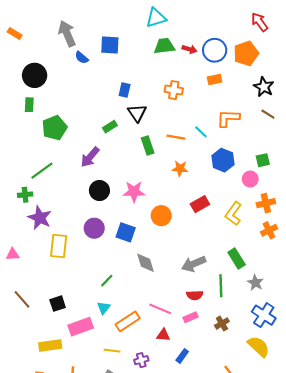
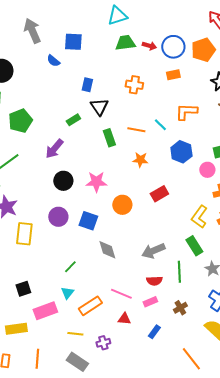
blue semicircle: (82, 58) -> (53, 61), moved
yellow L-shape: (233, 214) -> (199, 217), moved
blue rectangle: (182, 356) -> (154, 332), moved

